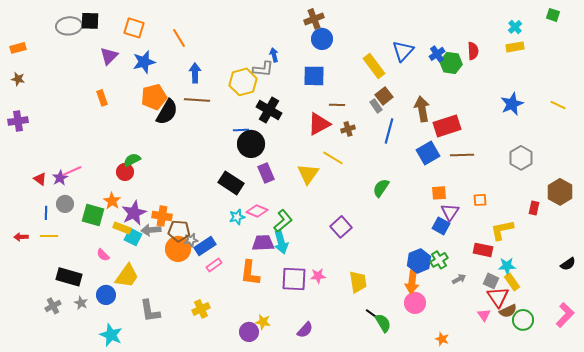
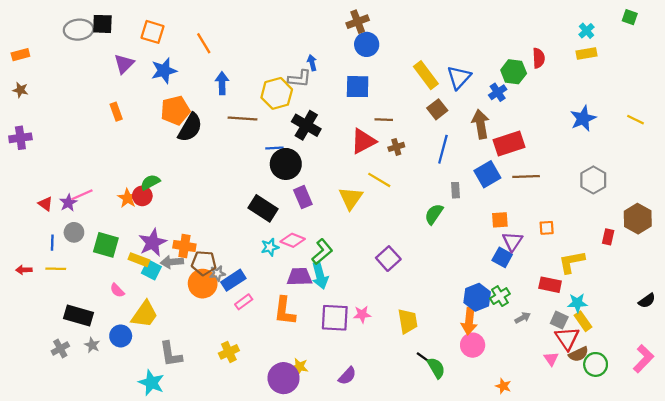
blue triangle: (403, 51) -> (459, 77), moved
blue cross: (437, 54) -> (498, 92), moved
brown line: (197, 100) -> (243, 118), moved
gray rectangle: (376, 106) -> (456, 190), moved, turned 32
orange star: (112, 201) -> (127, 198), moved
purple circle: (249, 332) -> (284, 378), size x1.4
cyan star: (111, 335) -> (151, 383), moved

